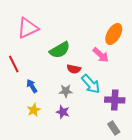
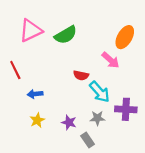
green semicircle: (60, 50) -> (66, 35), moved
blue arrow: (32, 86) -> (35, 94), turned -64
gray star: (66, 91) -> (97, 118), moved
gray rectangle: (114, 128) -> (88, 140), moved

